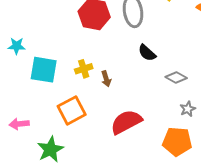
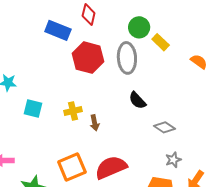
cyan square: (44, 70) -> (33, 109), size x0.7
orange square: (72, 110) -> (72, 167), moved

